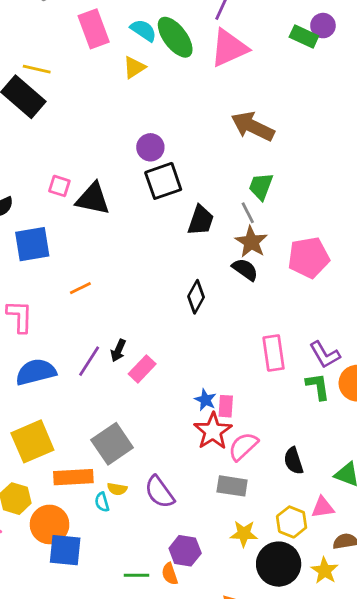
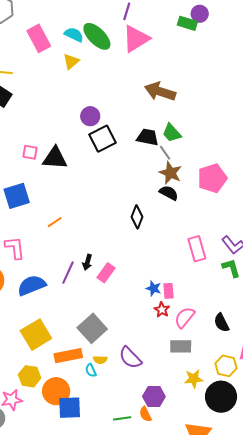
green trapezoid: (261, 186) -> (172, 133), turned -55
black trapezoid: (201, 220) -> (148, 137), moved, turned -90
red star: (213, 431) -> (162, 310), size x0.6

